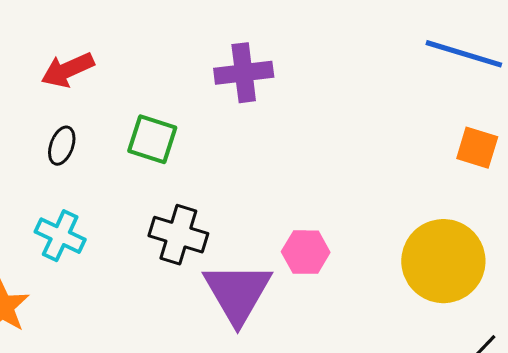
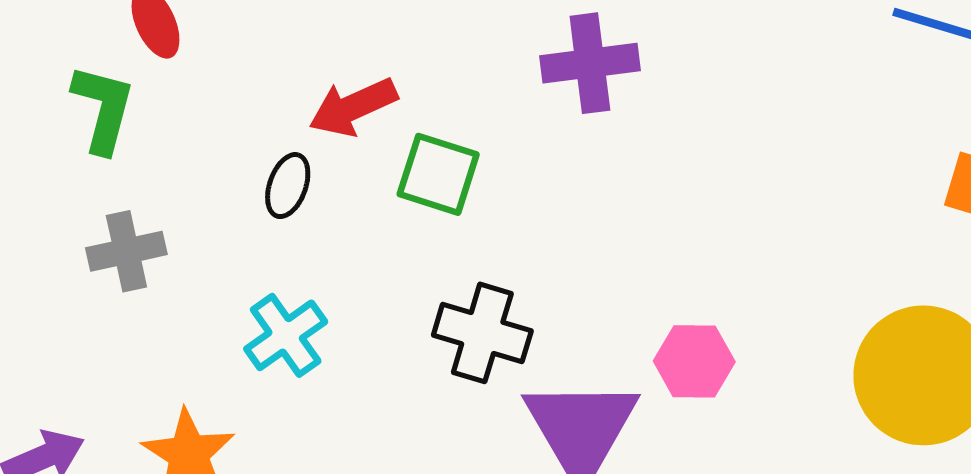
red arrow: (68, 70) -> (353, 107), moved
cyan cross: (60, 236) -> (286, 335), turned 30

